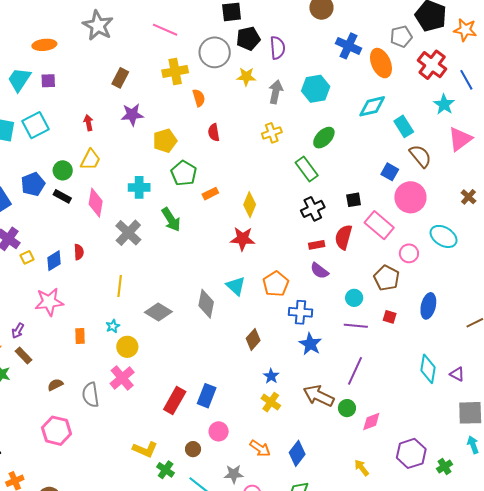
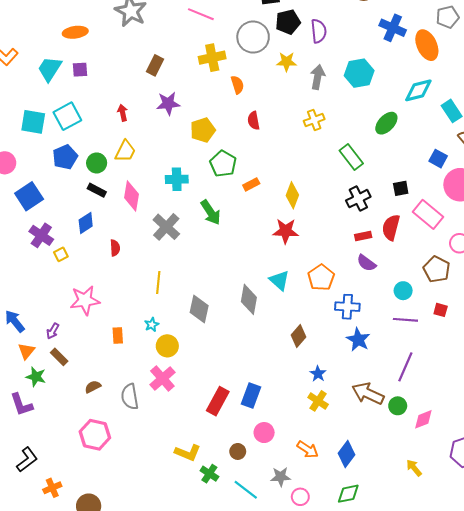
green ellipse: (324, 138) -> (386, 123), moved
blue pentagon: (33, 184) -> (65, 157), moved
blue diamond: (54, 261) -> (86, 223), moved
gray diamond: (158, 312) -> (199, 309), turned 72

